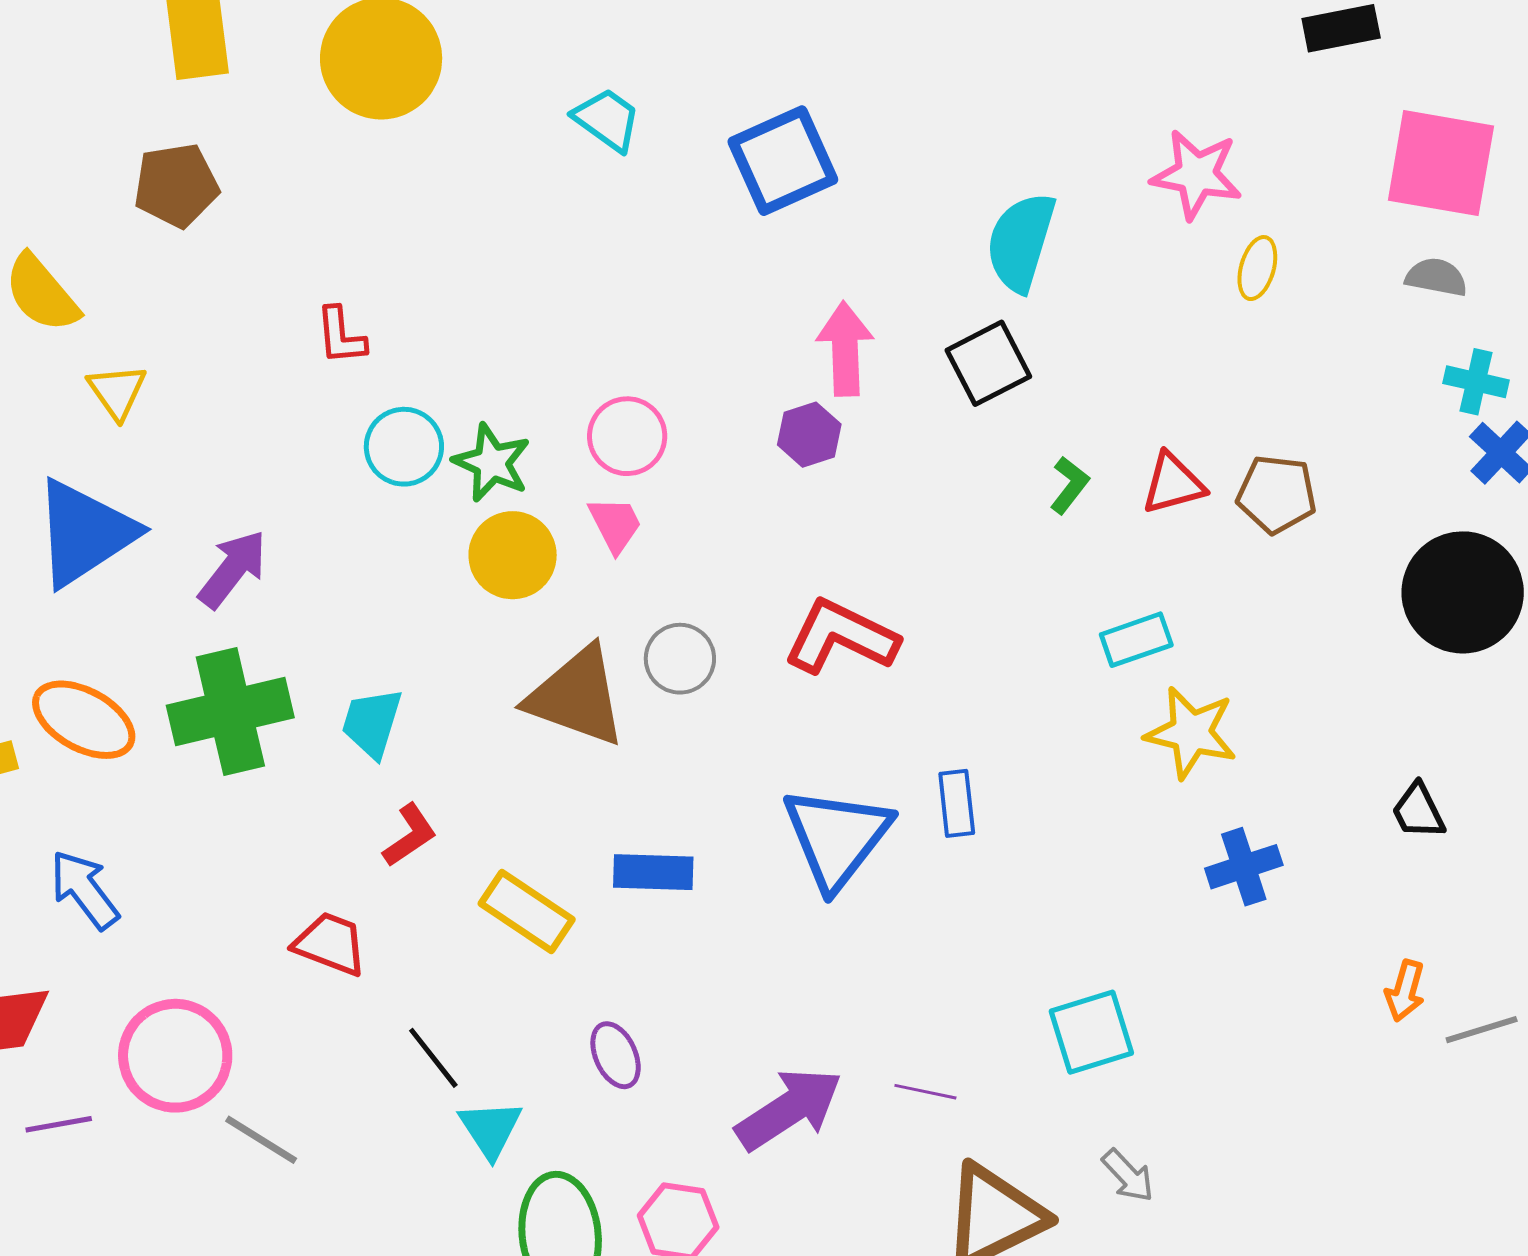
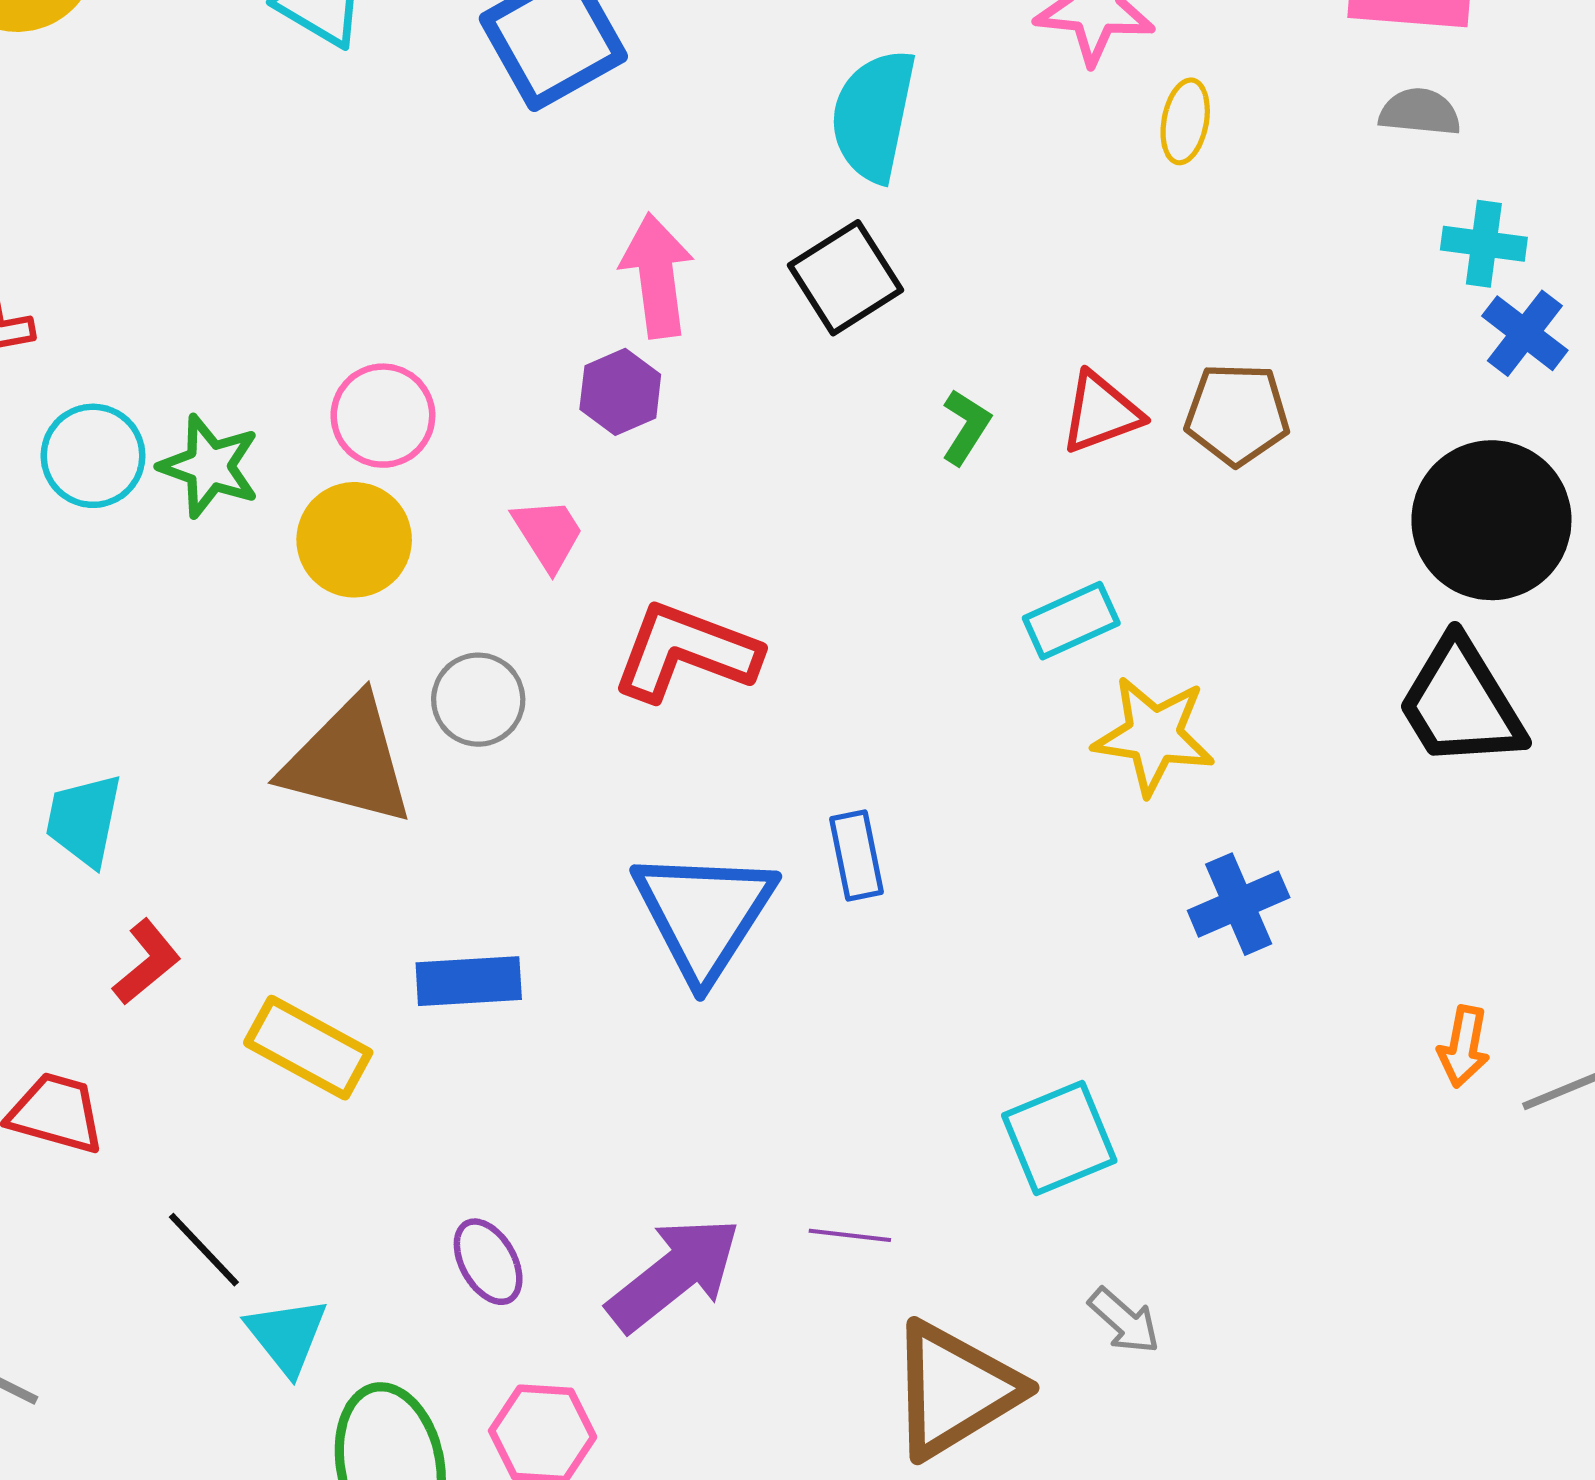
pink trapezoid: (615, 524) -> (548, 534), moved
yellow circle: (513, 555) -> (354, 540), moved
black trapezoid: (1418, 811) -> (1461, 703), moved, size x1.8
purple ellipse: (616, 1055) -> (488, 1262), moved

